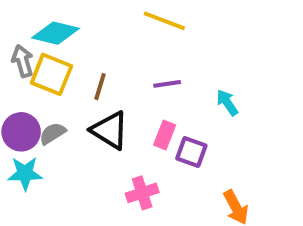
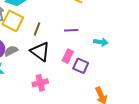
cyan arrow: (227, 103) -> (101, 42), turned 128
pink cross: (142, 193) -> (40, 83), moved

